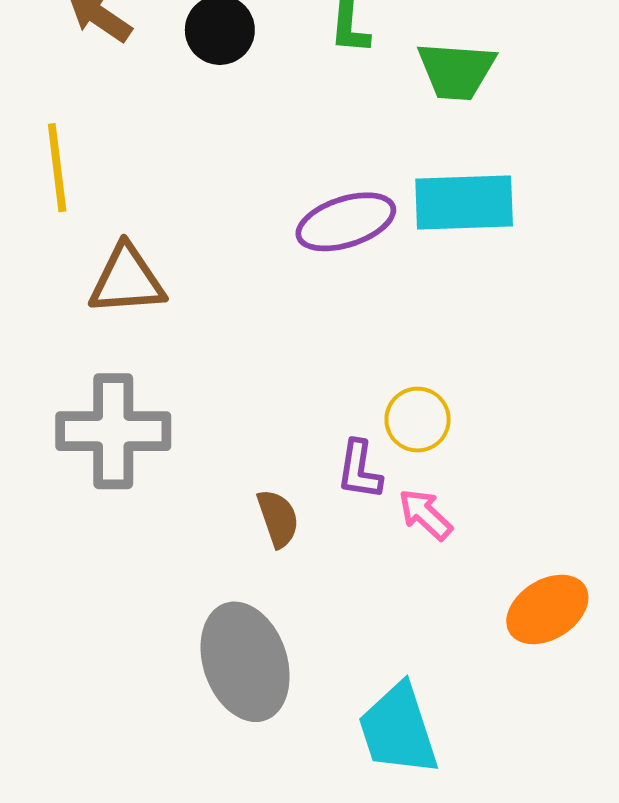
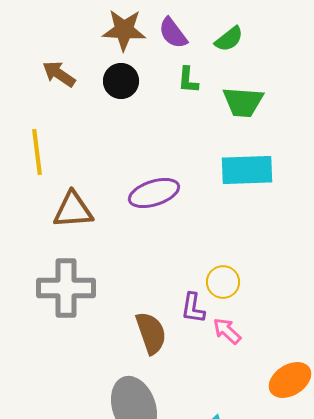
purple ellipse: (346, 222) -> (154, 193), moved
brown semicircle: (278, 518) -> (151, 333), size x1.4

